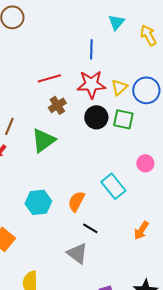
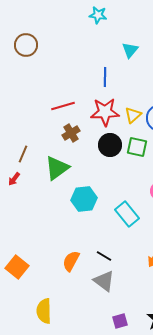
orange semicircle: (76, 201) -> (71, 261), moved
cyan hexagon: (38, 202) -> (84, 199), moved
gray triangle: (77, 253) -> (104, 281), moved

